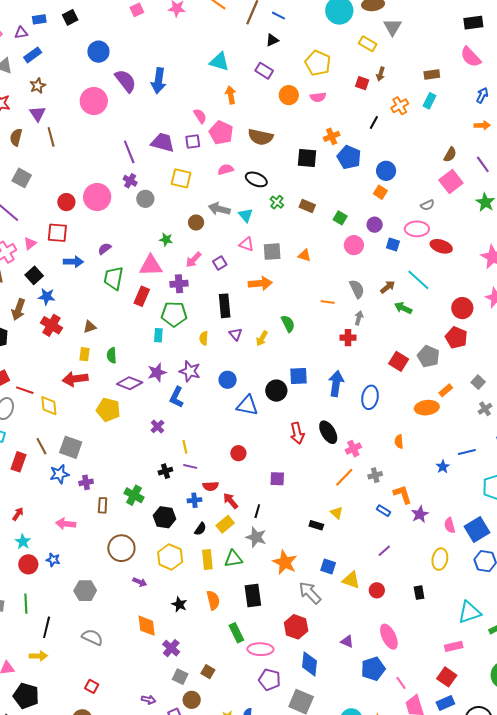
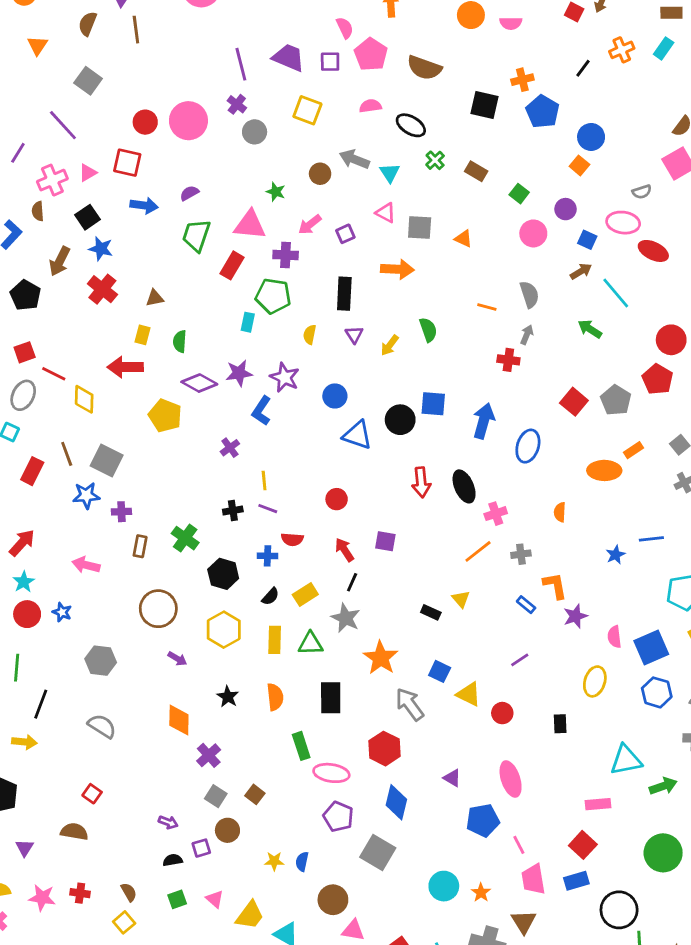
brown arrow: (388, 287) -> (581, 271), moved
red arrow: (231, 501) -> (344, 550), moved
red arrow: (18, 514) -> (22, 543), size x1.5

